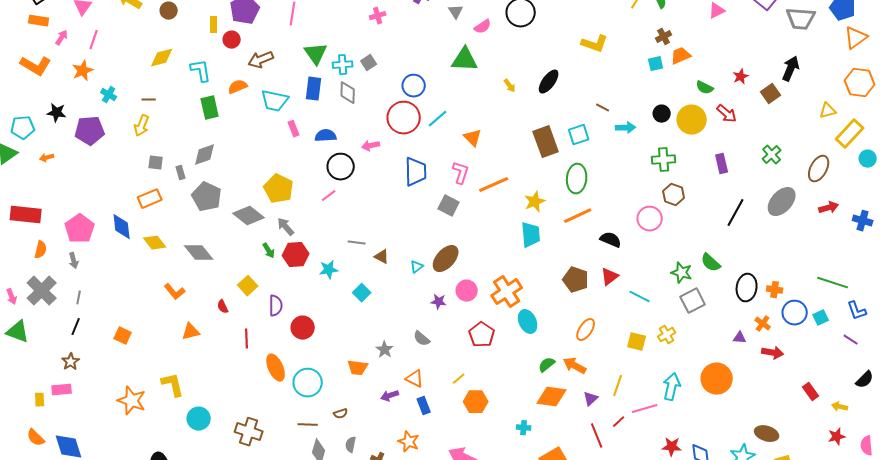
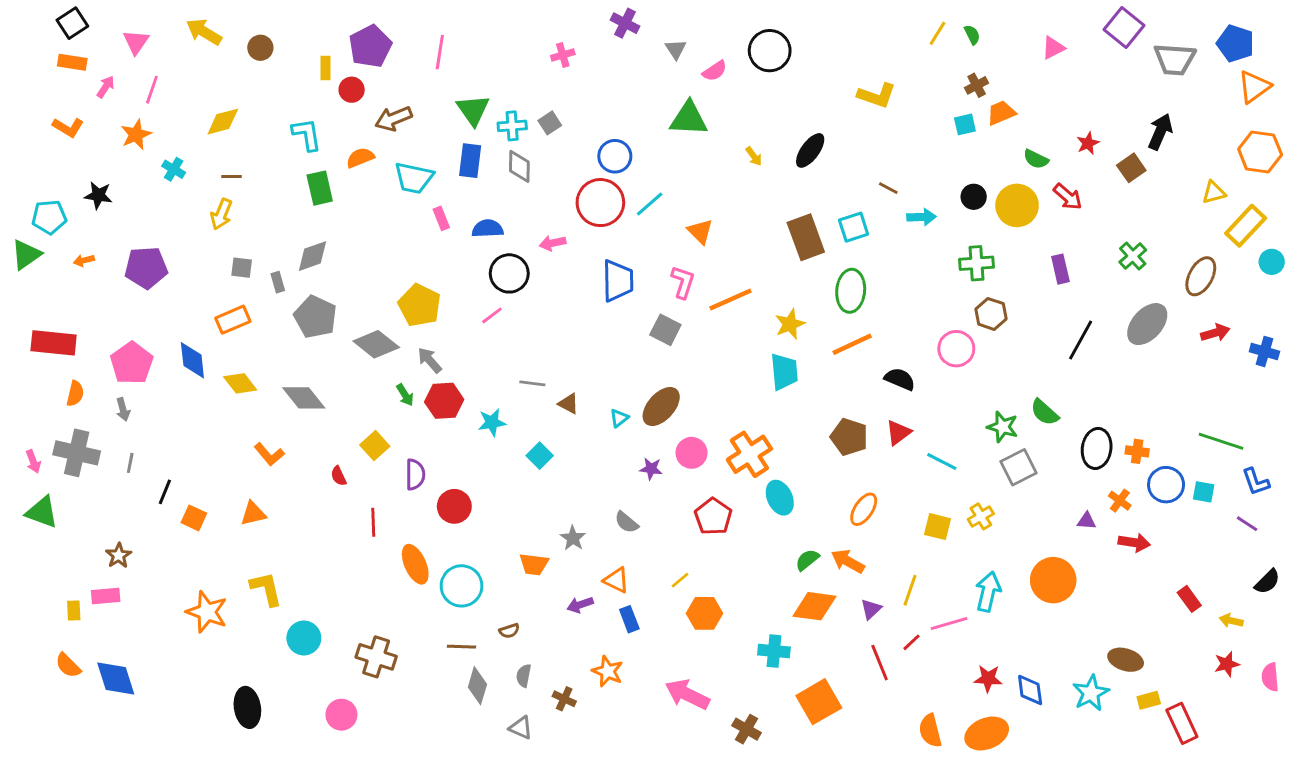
yellow diamond: (162, 58) -> (223, 122), moved
orange L-shape: (36, 66) -> (68, 127), size x0.7
purple pentagon: (90, 131) -> (146, 268), moved
gray cross: (42, 291) -> (77, 453), turned -32
cyan square: (821, 318) -> (1204, 492), turned 35
black line: (76, 327) -> (165, 492), moved
orange triangle: (191, 332) -> (253, 514), moved
cyan cross: (524, 428) -> (774, 651), size x1.5

